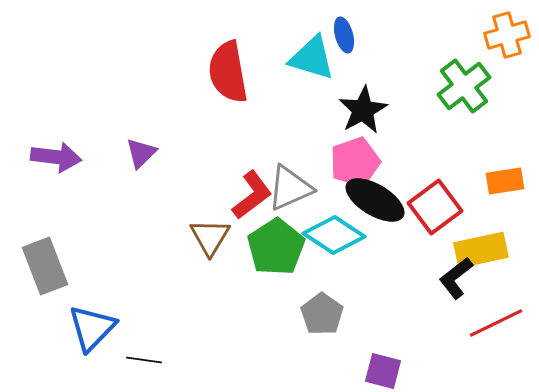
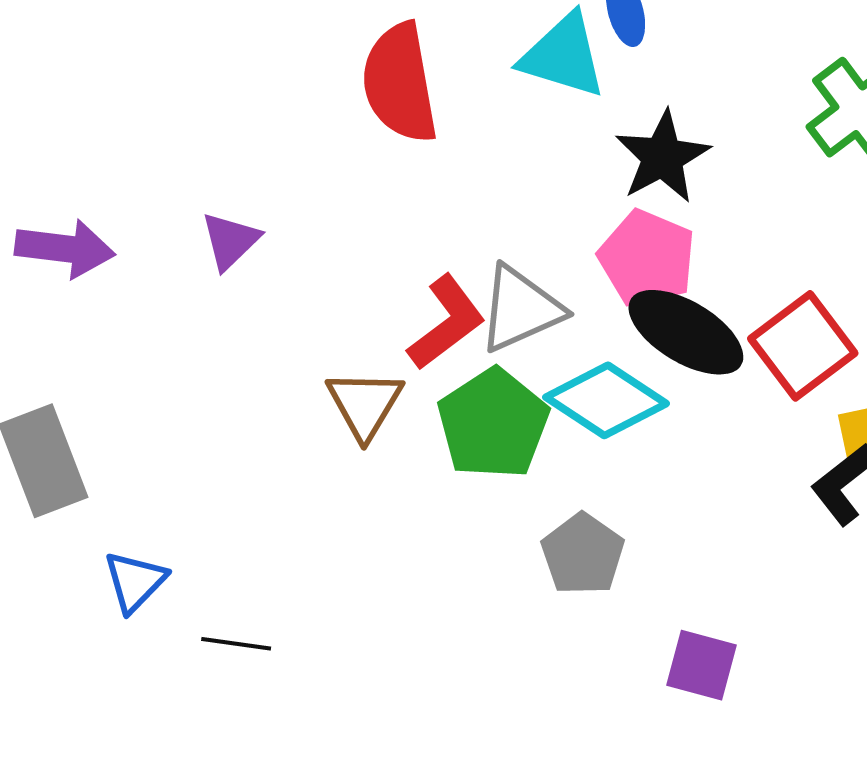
pink pentagon: (355, 162) -> (647, 258), turned -30
blue triangle: (92, 328) -> (135, 581), size x0.7

